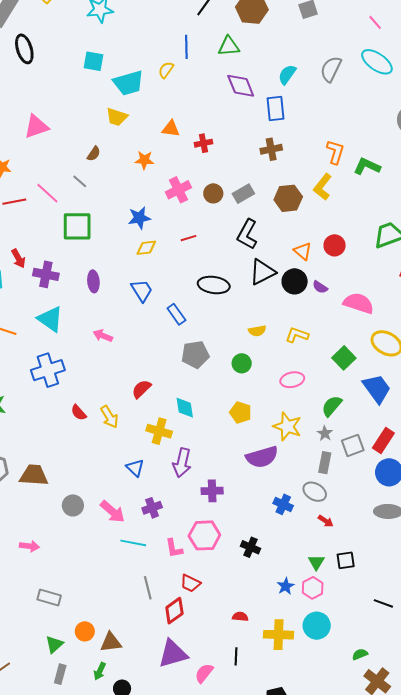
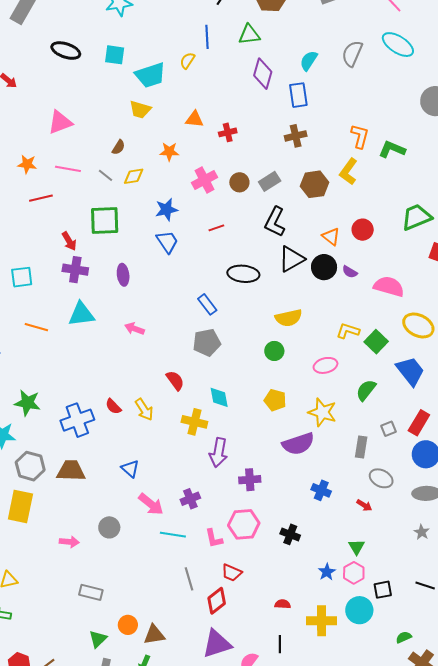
black ellipse: (24, 49) -> (66, 51), moved, turned -52
purple diamond: (241, 86) -> (263, 74), turned 40
pink line: (47, 193) -> (68, 169), moved, turned -30
yellow diamond: (146, 248) -> (134, 176), moved
red arrow: (18, 258) -> (69, 241), moved
blue trapezoid: (142, 290) -> (167, 242), moved
cyan triangle: (50, 319) -> (81, 314), turned -40
yellow semicircle: (257, 331) -> (289, 318), size x1.5
yellow L-shape: (297, 335) -> (348, 331), moved
gray pentagon: (195, 354) -> (207, 342), moved
blue cross: (48, 370) -> (77, 420), moved
red semicircle: (141, 389) -> (175, 380), turned 100
gray star: (325, 433) -> (422, 532), moved
gray square: (353, 445) -> (388, 429), size x0.7
blue triangle: (135, 468) -> (130, 469), moved
gray ellipse: (315, 492) -> (381, 478), moved
gray circle: (73, 505) -> (109, 527), moved
black square: (346, 560) -> (383, 590), moved

